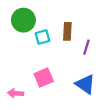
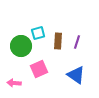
green circle: (23, 20) -> (21, 46), moved
brown rectangle: (67, 31) -> (58, 41), moved

